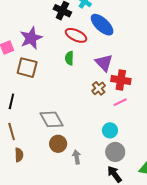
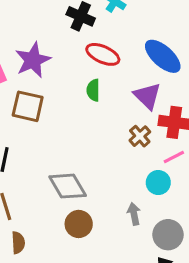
blue ellipse: (102, 25) -> (163, 56), moved
cyan circle: (110, 130) -> (158, 183), moved
gray arrow: (77, 157) -> (134, 214), moved

